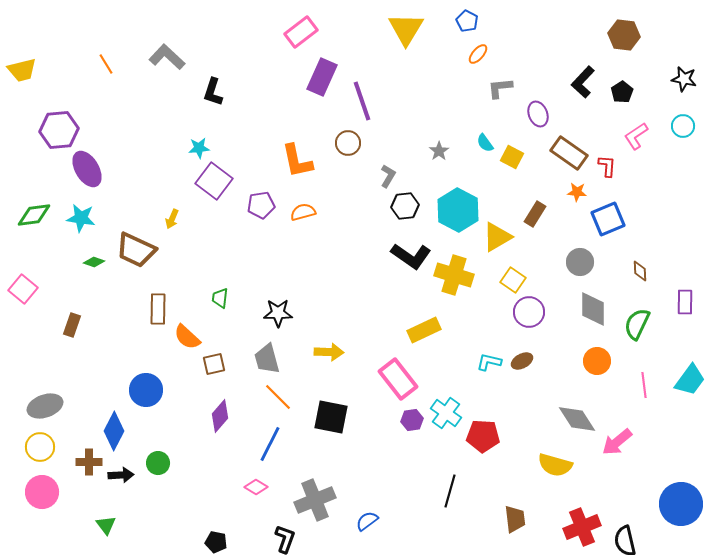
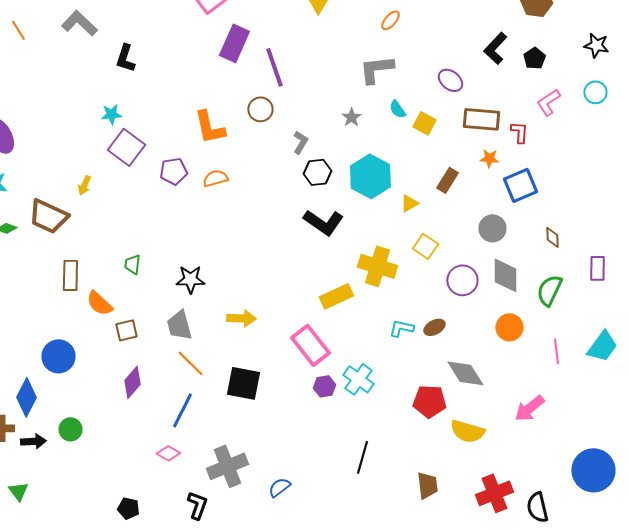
gray L-shape: (500, 88) -> (376, 69), moved, size x1.4
purple ellipse: (538, 114) -> (450, 80), turned -30
brown rectangle: (569, 153) -> (481, 119), turned -30
yellow triangle: (497, 237) -> (409, 203), size x0.6
yellow cross: (454, 275) -> (377, 266), moved
purple circle: (529, 312) -> (462, 280), moved
gray diamond: (577, 419) -> (465, 373), moved
red pentagon: (483, 436) -> (429, 401), moved

